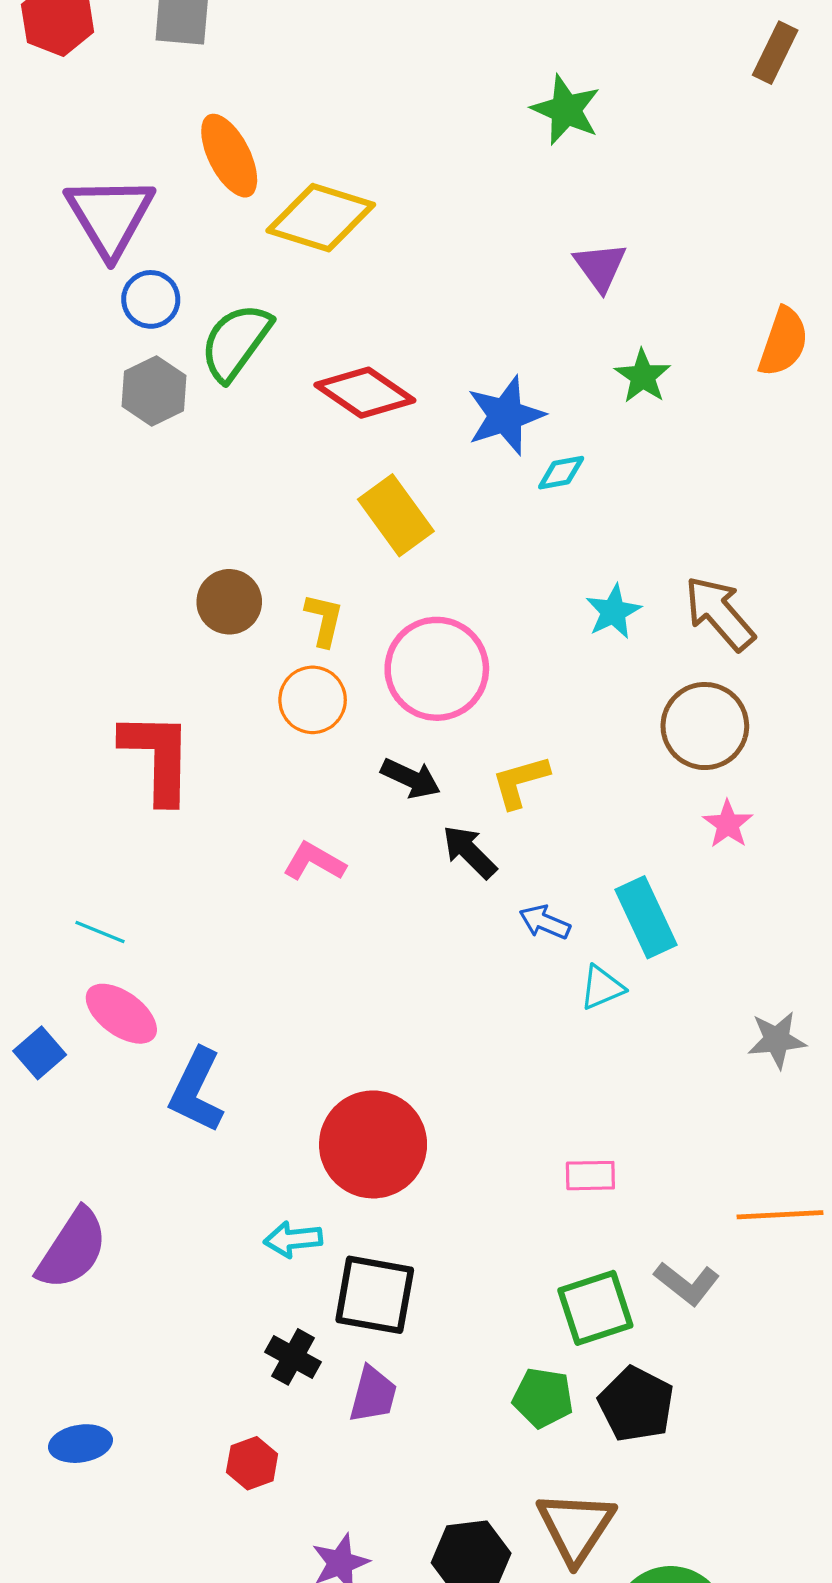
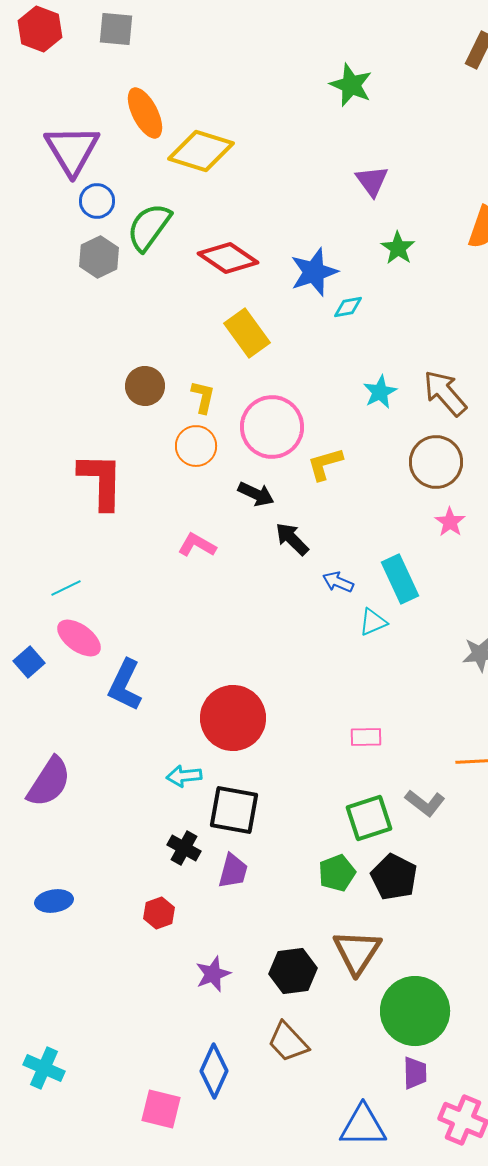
yellow L-shape: (520, 782) -> (325, 464), moved
cyan line: (100, 932) -> (66, 588), turned -48
green pentagon: (543, 1398) -> (337, 873), turned -30

